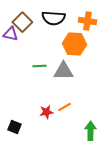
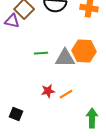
orange hexagon: (74, 44) -> (84, 51), moved
red star: (46, 112) -> (48, 91), moved

